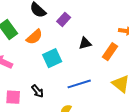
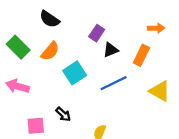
purple rectangle: (64, 19) -> (97, 33), moved
blue line: (79, 84) -> (114, 83), moved

